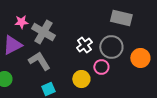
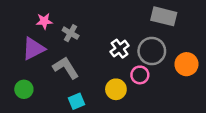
gray cross: (43, 32) -> (71, 33), size x0.6

